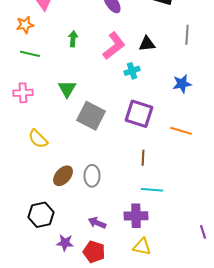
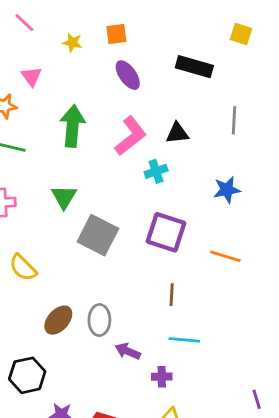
green arrow: (73, 39) -> (73, 126), size x1.8
purple cross: (136, 216) -> (162, 377), size x0.6
purple arrow: (97, 223) -> (128, 351), moved

